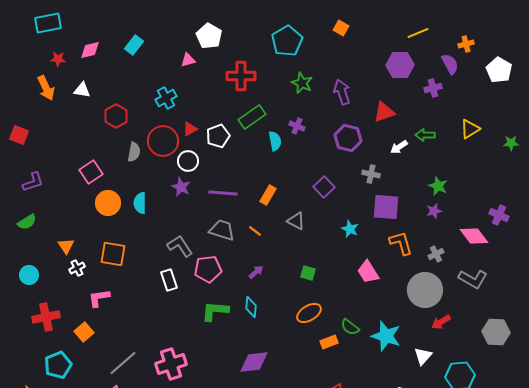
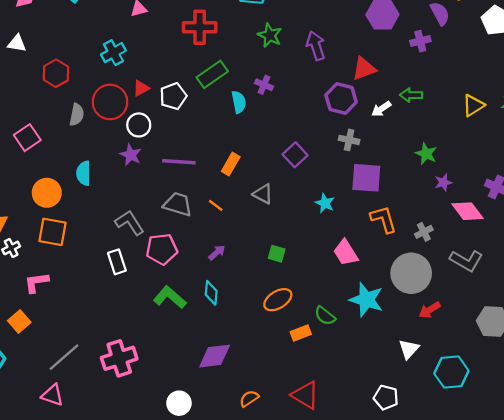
yellow triangle: (470, 129) -> (473, 105), moved
purple hexagon: (348, 138) -> (341, 99), moved
orange circle: (108, 203) -> (47, 193), moved
purple star: (434, 211) -> (443, 182), moved
green L-shape: (215, 311) -> (170, 297), turned 36
cyan star: (386, 336) -> (366, 300), moved

